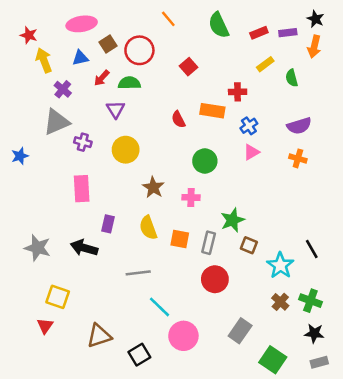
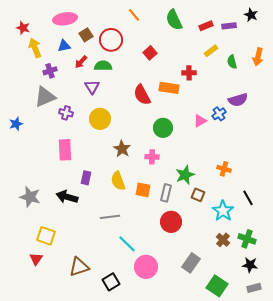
orange arrow: (314, 47) -> (258, 57), moved
purple cross: (63, 89) -> (50, 71), turned 32
red semicircle: (178, 119) -> (142, 95), size x1.5
blue cross: (249, 126) -> (219, 114), moved
orange cross: (298, 158) -> (224, 169), moved

